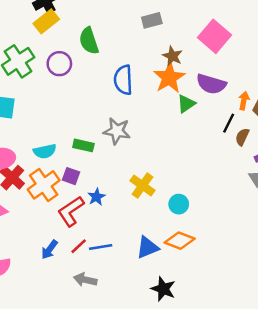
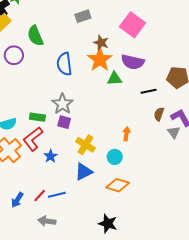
orange arrow: (244, 101) -> (126, 134), moved
green triangle: (186, 104) -> (114, 79), turned 35
black line: (229, 123) -> (149, 91), turned 56
gray star: (117, 131) -> (62, 104), turned 30
brown semicircle: (242, 137) -> (159, 114), moved
purple square: (71, 176) -> (64, 122), moved
red L-shape: (71, 211) -> (33, 139), moved
blue triangle: (147, 247) -> (84, 172), moved

